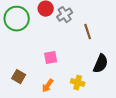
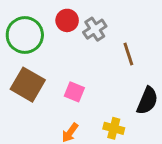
pink square: (51, 58) -> (74, 92), turned 32
brown square: (19, 77) -> (28, 85), moved, size x1.6

